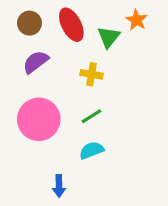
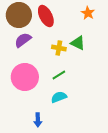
brown circle: (29, 23) -> (19, 15), size x1.6
green triangle: (109, 37) -> (78, 43), moved, turned -42

